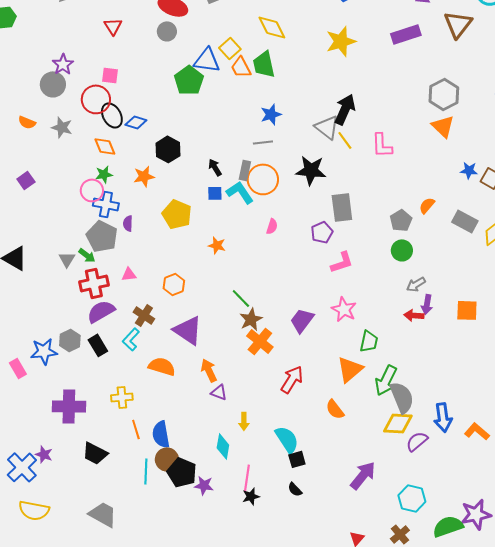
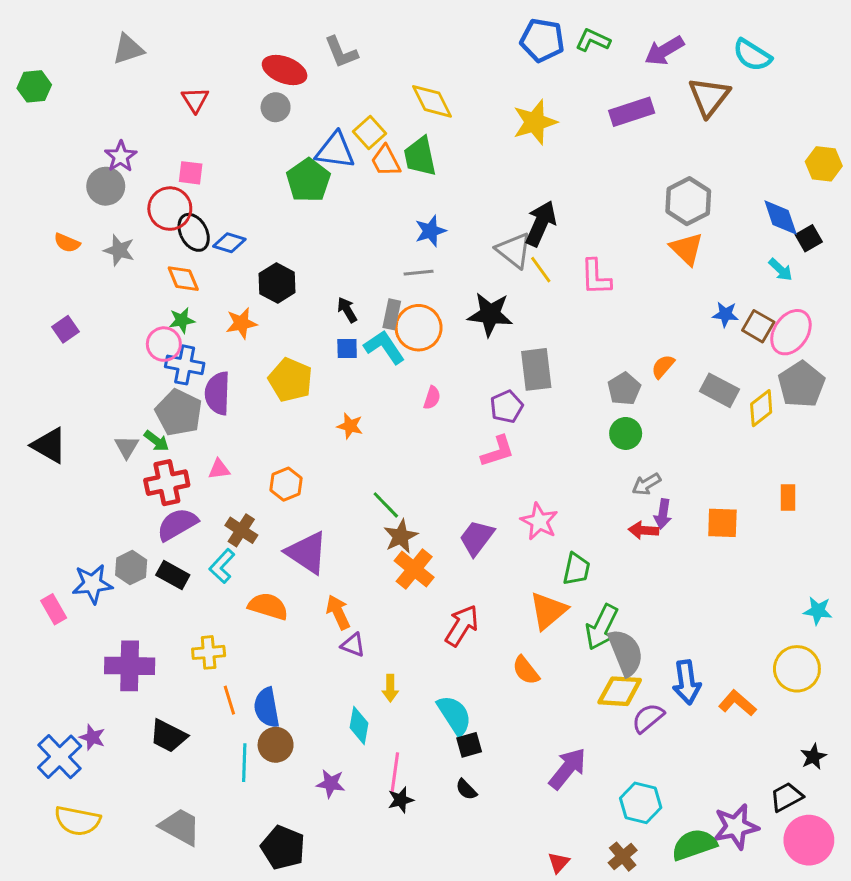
purple semicircle: (128, 223) -> (217, 393), size x1.8
pink L-shape: (342, 262) -> (498, 451), moved
black rectangle: (98, 345) -> (173, 575), turned -30
black pentagon: (182, 472) -> (283, 848), moved

